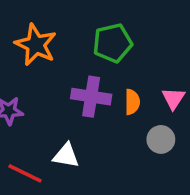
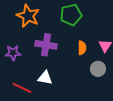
purple cross: (91, 97) -> (46, 45), moved

